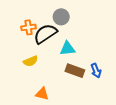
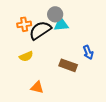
cyan triangle: (67, 48) -> (61, 24), moved
blue arrow: (96, 71) -> (88, 52), moved

